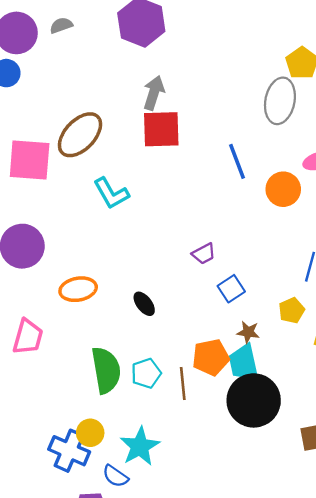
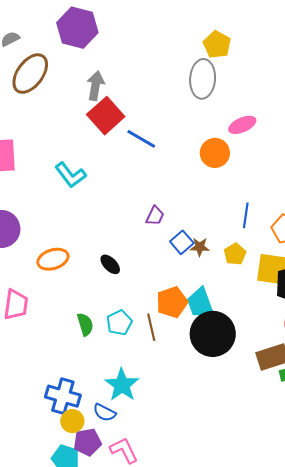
red square: (161, 129) -> (106, 116), turned -33
brown ellipse: (80, 135) -> (30, 74), moved
blue line: (237, 161) -> (141, 139), moved, turned -32
purple trapezoid: (204, 254) -> (155, 216), turned -30
brown star: (248, 332) -> (200, 247), moved
green semicircle: (106, 370) -> (85, 324), size x0.6
yellow circle: (90, 433) -> (72, 421), moved

